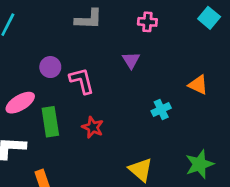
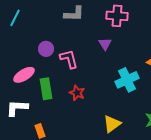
pink cross: (147, 22) -> (117, 16), size x1.5
cyan cross: (161, 109) -> (127, 80), size x1.6
yellow triangle: (141, 170) -> (112, 124), turned 42

